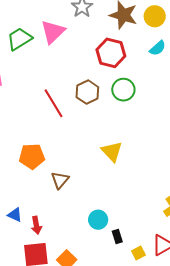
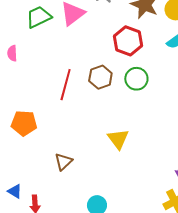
red line: (54, 103) -> (66, 85), turned 40
orange pentagon: (32, 156) -> (24, 123), moved

